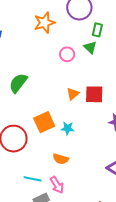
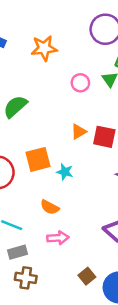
orange star: (44, 23) -> (44, 48), moved
pink arrow: (57, 185) -> (58, 238), moved, turned -72

